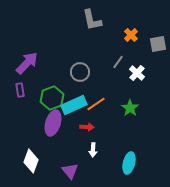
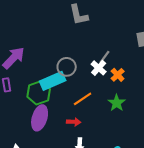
orange cross: (131, 35) -> (118, 75), moved
white cross: (137, 73) -> (99, 68), moved
cyan rectangle: (74, 105) -> (53, 81), moved

